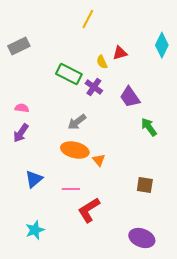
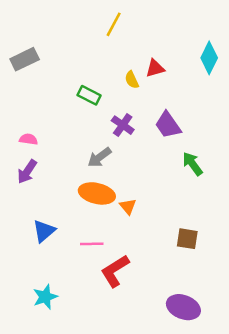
green rectangle: (69, 74) -> (89, 95), size x0.7
purple cross: (94, 87) -> (123, 125), moved

